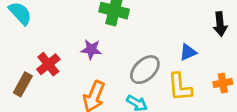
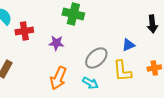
red cross: (48, 64) -> (24, 31), moved, turned 30

